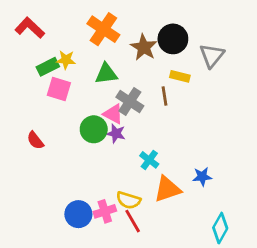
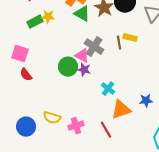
green triangle: (106, 74) -> (82, 14), moved, turned 36
yellow rectangle: (180, 76) -> (130, 38), moved
pink square: (59, 89) -> (20, 54), moved
yellow semicircle: (128, 200) -> (52, 118), moved
blue circle: (78, 214) -> (26, 127), moved
red line: (133, 221) -> (106, 130), moved

